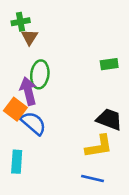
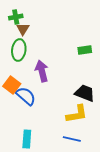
green ellipse: (40, 74) -> (19, 50), moved
purple arrow: (28, 91) -> (42, 71), moved
cyan rectangle: (17, 162) -> (27, 139), moved

